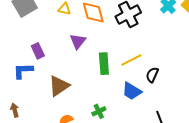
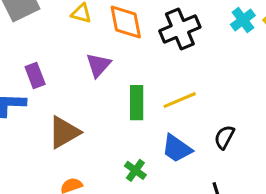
black semicircle: (152, 75) -> (224, 137), moved
green cross: (99, 111) -> (135, 170), moved, turned -32

